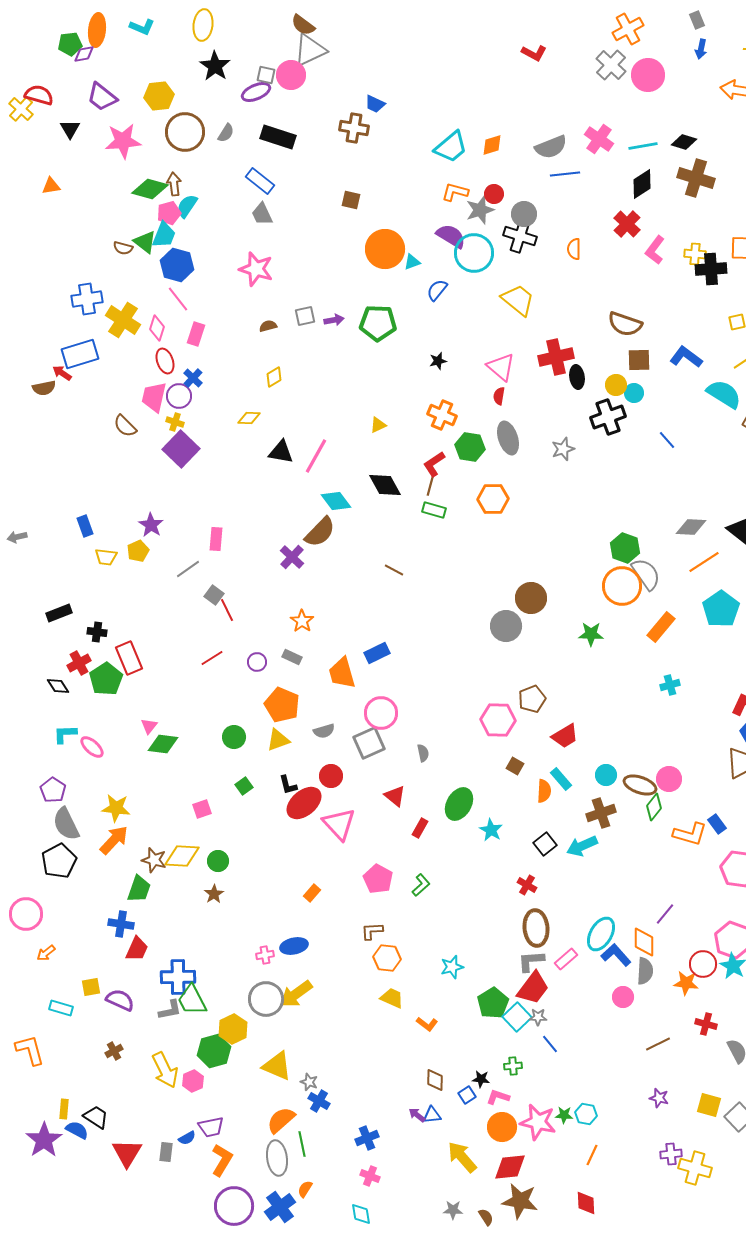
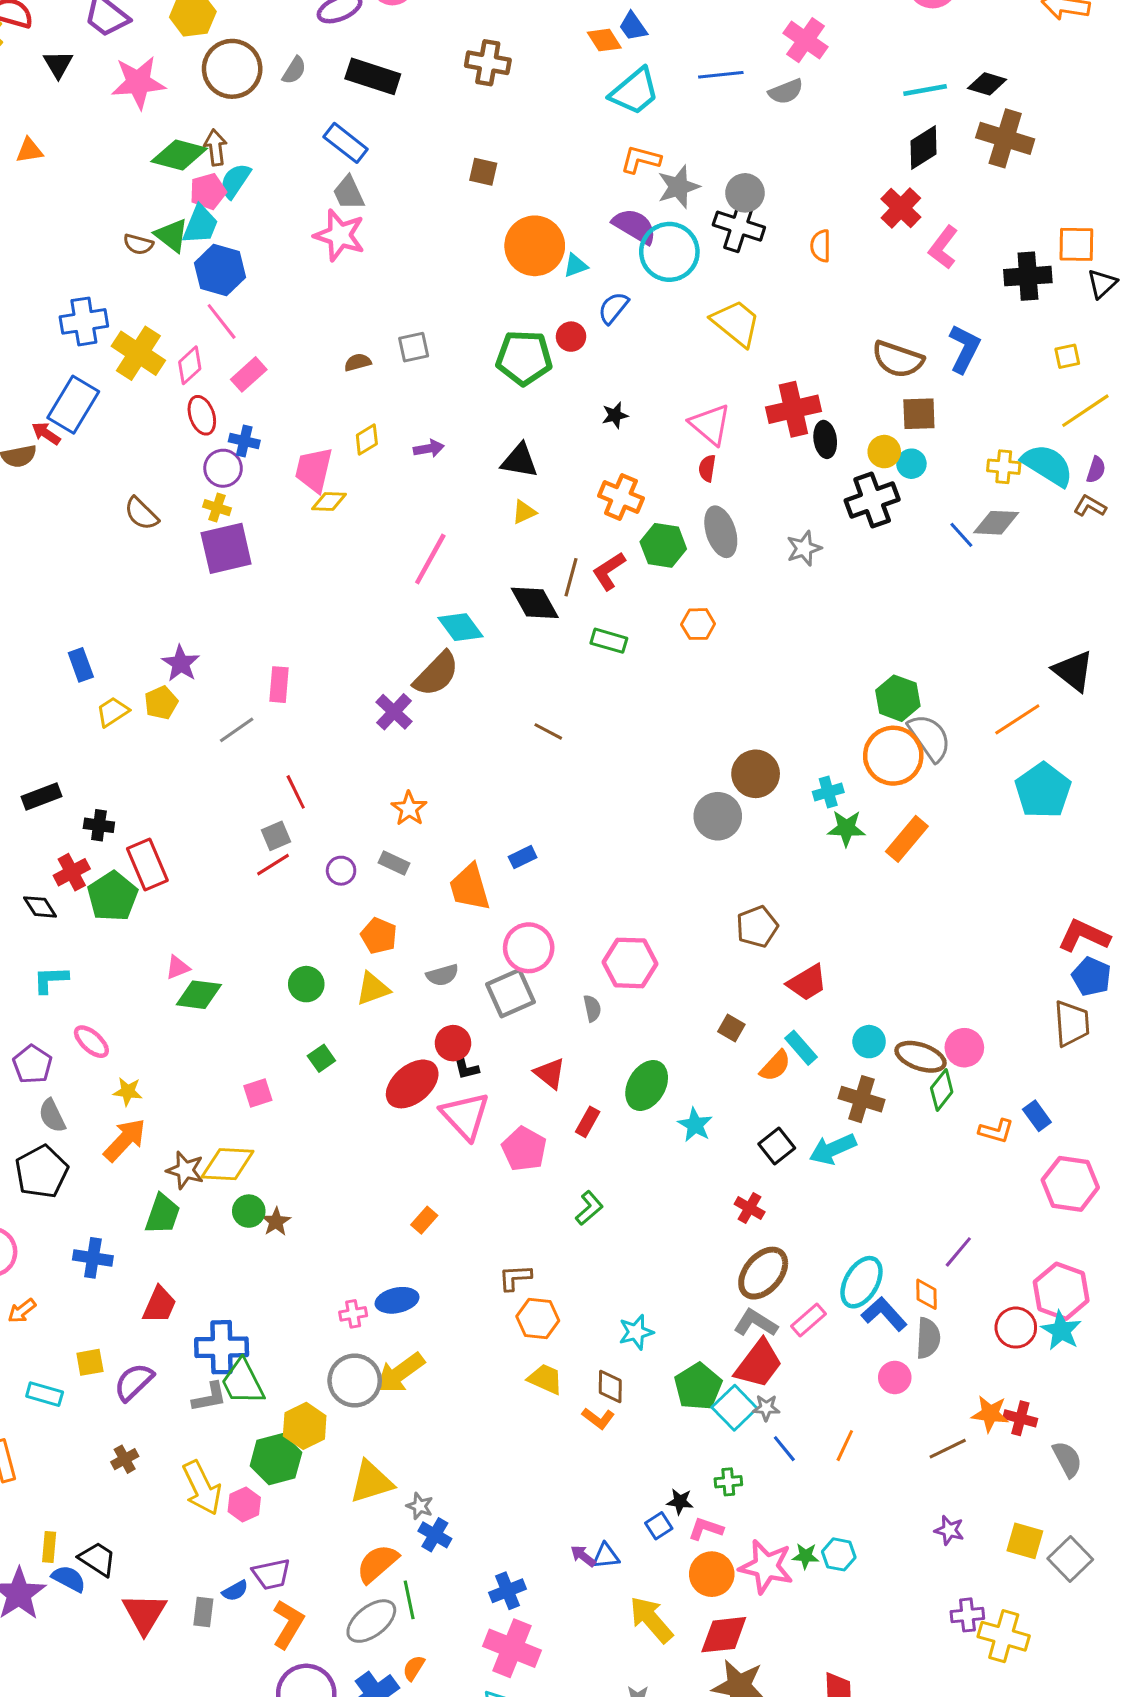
blue trapezoid: (375, 104) -> (633, 26), moved, turned 30
pink cross: (599, 139) -> (806, 40), moved
orange diamond: (492, 145) -> (604, 40), moved, turned 75
gray semicircle: (551, 147) -> (786, 92), size x0.7
blue line: (565, 174) -> (721, 75), moved
red circle: (494, 194) -> (571, 337), moved
yellow cross: (695, 254) -> (1004, 467), moved
pink star: (256, 269) -> (340, 235), moved
purple arrow: (334, 320) -> (429, 449), moved
pink diamond: (157, 328) -> (190, 365), turned 30
pink rectangle: (196, 334) -> (249, 374), turned 30
blue rectangle: (80, 354) -> (73, 405), turned -42
blue L-shape: (686, 357) -> (964, 349), moved, turned 80
blue cross: (193, 378) -> (244, 441), turned -30
pink trapezoid: (154, 397) -> (314, 470), moved
purple square: (181, 449) -> (226, 548), turned 33
black triangle: (281, 452) -> (520, 461), moved
brown line: (431, 483) -> (571, 577), moved
orange hexagon: (493, 499) -> (698, 624), size x0.7
gray diamond: (691, 527) -> (996, 523), moved
yellow trapezoid: (106, 557) -> (113, 712), turned 140
gray square: (214, 595) -> (276, 836), moved, turned 30
orange rectangle: (661, 627) -> (907, 839), moved
blue rectangle: (377, 653) -> (523, 857), size x0.7
cyan cross: (670, 685) -> (828, 792), moved
orange pentagon: (282, 705) -> (379, 936), size x0.7
pink hexagon: (498, 720) -> (630, 963), moved
pink triangle: (149, 726) -> (178, 967), turned 30
pink ellipse: (92, 747) -> (91, 1042), moved
black L-shape: (288, 785) -> (465, 1066), moved
orange semicircle: (544, 791) -> (775, 1066), turned 40
yellow star: (116, 808) -> (128, 1092), size x0.7
brown cross: (601, 813) -> (861, 1099), turned 36
gray semicircle: (66, 824) -> (52, 1116), size x0.7
orange L-shape: (690, 834) -> (996, 1131), size x0.7
green circle: (218, 861) -> (249, 1211), moved
pink pentagon: (378, 879) -> (524, 1149), moved
blue cross: (121, 924) -> (93, 1258), moved
brown ellipse: (536, 928) -> (763, 1273), turned 45
orange diamond: (644, 942) -> (927, 1294), size x0.7
gray L-shape: (531, 961) -> (756, 1323), turned 36
orange star: (686, 983) -> (990, 1414), moved
purple semicircle: (120, 1000) -> (134, 1382), turned -68
yellow triangle: (277, 1066) -> (371, 1482), turned -40
brown diamond: (435, 1080) -> (610, 1387), moved
orange line: (592, 1155) -> (845, 1446), moved
gray ellipse: (277, 1158) -> (371, 1621), turned 60
pink cross: (370, 1176) -> (512, 1648), size x1.8

